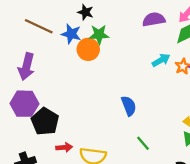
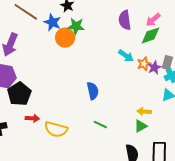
purple semicircle: (154, 19) -> (125, 20), turned -96
cyan arrow: (161, 60) -> (126, 56), turned 56
green line: (143, 143) -> (100, 124), turned -32

